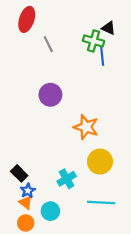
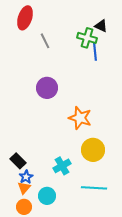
orange triangle: (26, 202) -> (24, 188), turned 32

